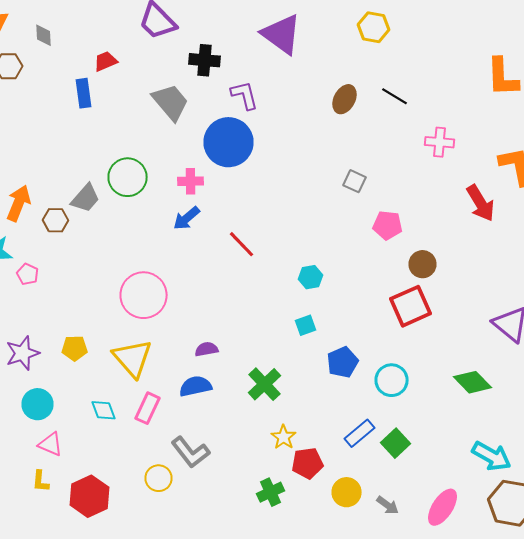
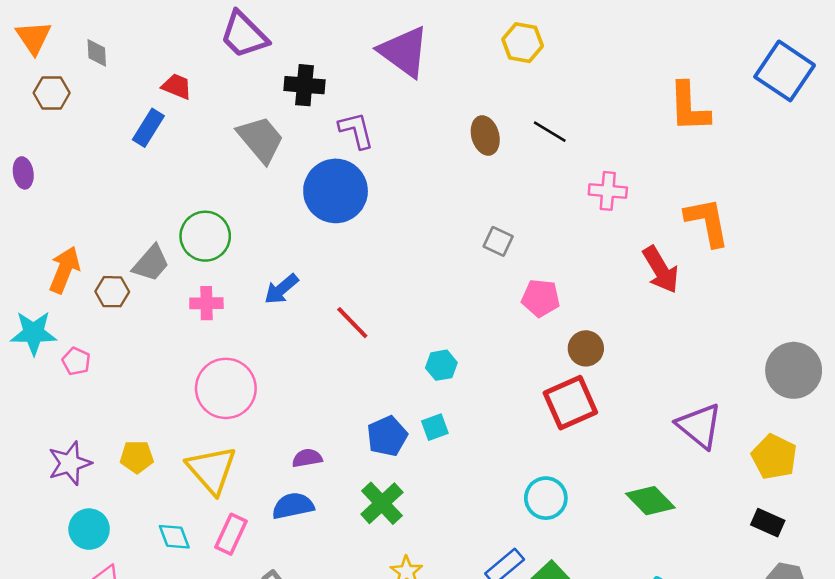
red trapezoid: (106, 61) -> (177, 86), turned 45
blue rectangle: (84, 93) -> (148, 128), turned 40
brown ellipse: (344, 99) -> (485, 135), turned -44
pink cross: (190, 181) -> (206, 303), moved
blue pentagon: (342, 362) -> (387, 436), moved

